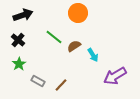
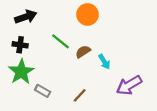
black cross: (18, 40) -> (20, 45), turned -32
green star: (19, 64) -> (21, 72), size x1.6
brown line: (61, 85) -> (80, 95), moved

